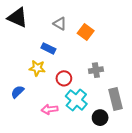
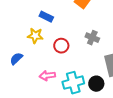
gray cross: (96, 70) -> (92, 38), turned 32
cyan cross: (76, 100) -> (73, 83), moved, turned 35

